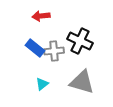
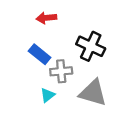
gray cross: (54, 51) -> (61, 71), moved

